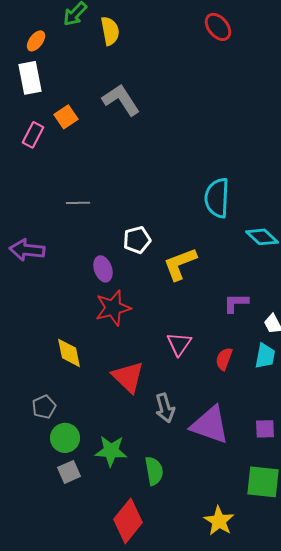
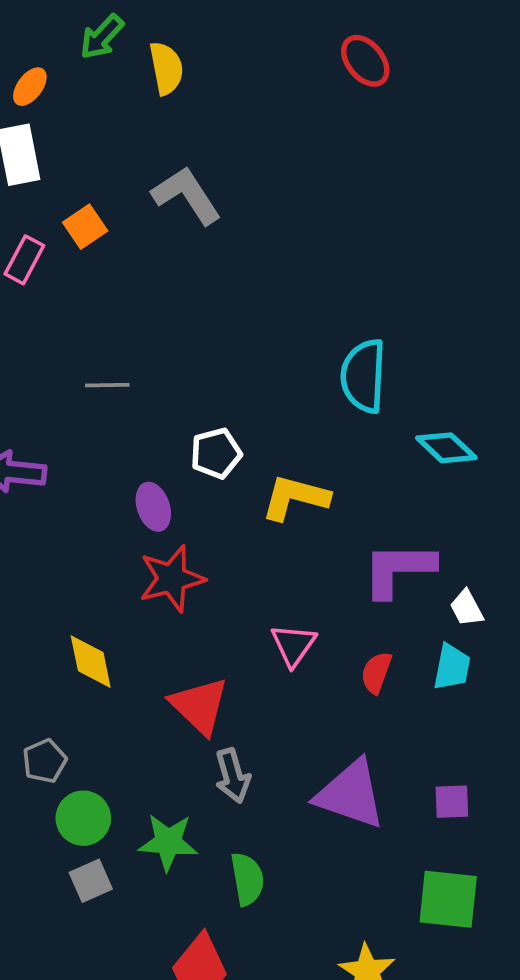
yellow L-shape: (180, 264) -> (295, 498), turned 36
purple L-shape: (236, 303) -> (398, 569), size x1.6
gray arrow: (165, 408) -> (233, 776), moved

